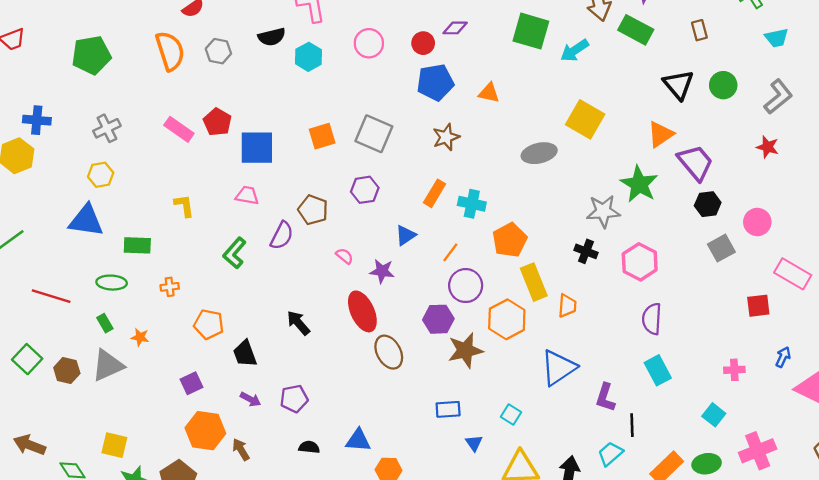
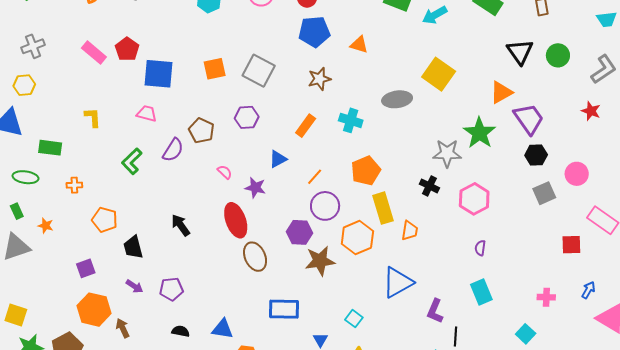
cyan cross: (472, 204) -> (351, 120), moved
purple semicircle: (652, 319) -> (480, 248), size x0.6
blue rectangle: (448, 409) -> (284, 309), moved, size x1.4

